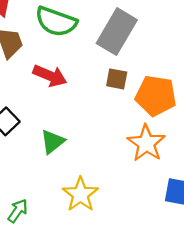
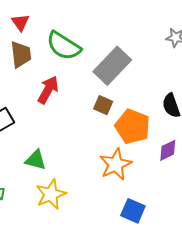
red arrow: (50, 76) -> (48, 90), turned -96
green triangle: (53, 142) -> (36, 160), moved, turned 40

